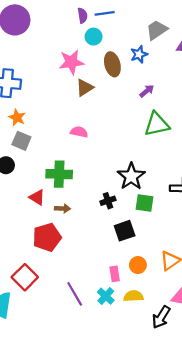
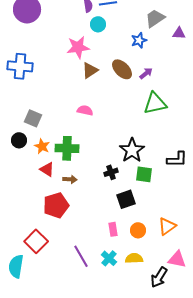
brown ellipse: (112, 64) -> (122, 69), moved, turned -30
orange star: (17, 118) -> (42, 146), moved
pink rectangle: (115, 274) -> (113, 229), moved

